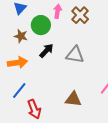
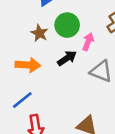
pink arrow: (58, 11) -> (88, 42), moved

